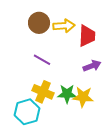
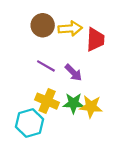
purple arrow: (92, 66) -> (73, 72), moved, turned 66

